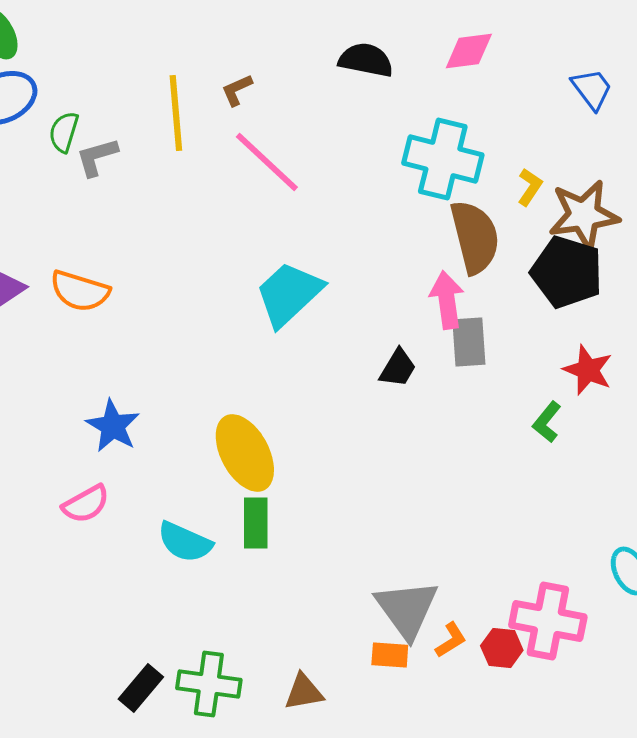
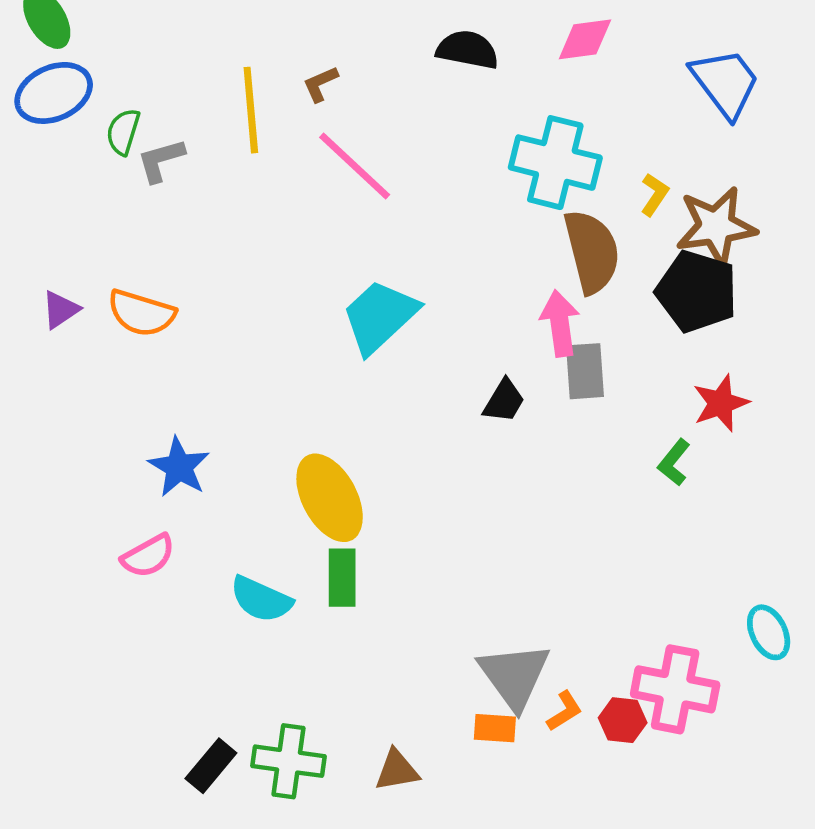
blue trapezoid: (592, 89) -> (725, 83), size x1.5
red star: (588, 370) -> (721, 403), turned 30

